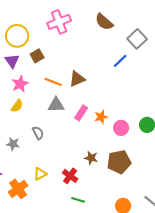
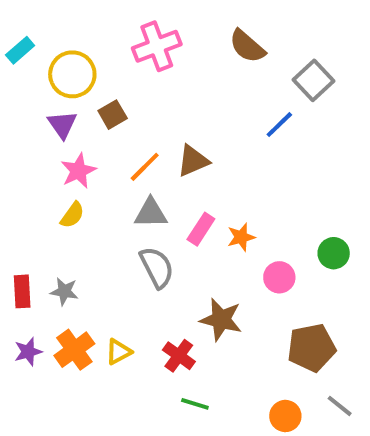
orange line: (53, 82) -> (145, 167), turned -66
pink circle: (121, 128) -> (279, 277), moved
gray semicircle: (38, 133) -> (157, 267), moved, size x1.5
brown star: (91, 158) -> (221, 320), size x1.5
brown pentagon: (119, 162) -> (311, 348), moved
orange cross: (18, 189) -> (74, 350), moved

